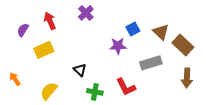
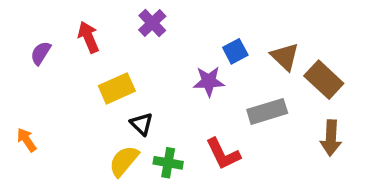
yellow rectangle: (44, 50) -> (117, 88), moved
yellow semicircle: (49, 91) -> (124, 161), moved

